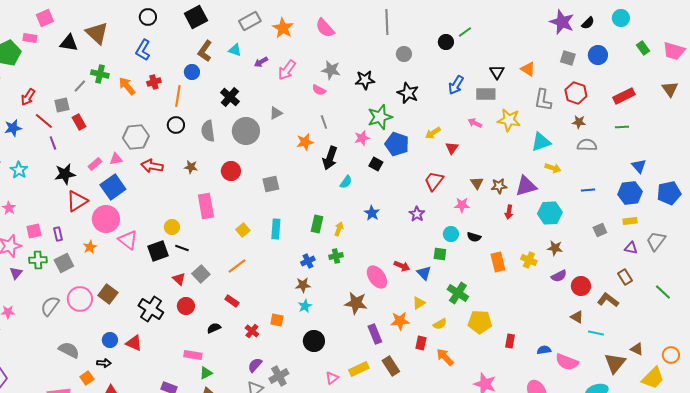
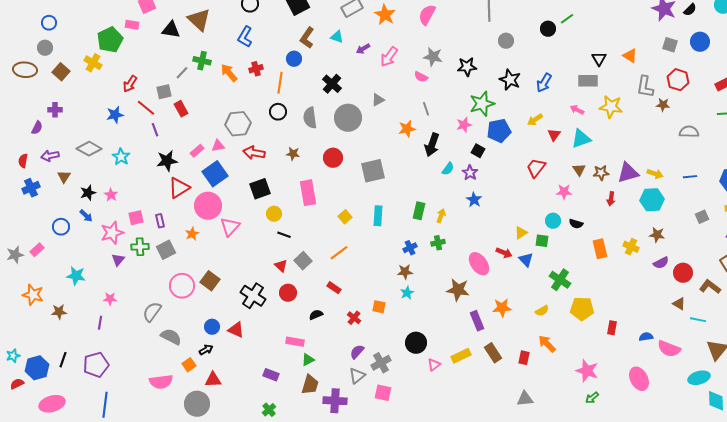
pink semicircle: (325, 28) -> (427, 15), turned 70
blue arrow: (456, 85) -> (544, 83), moved
brown star: (579, 122) -> (663, 105), moved
cyan triangle: (541, 142) -> (581, 139), moved
blue pentagon: (397, 144) -> (499, 131), turned -30
yellow arrow: (553, 168) -> (655, 174), moved
gray square: (271, 184) -> (373, 171), size x1.4
purple star: (417, 214) -> (470, 173), moved
pink triangle: (128, 240) -> (230, 227), turned 35
black square: (158, 251) -> (260, 189), moved
yellow triangle: (419, 303) -> (521, 233), moved
gray semicircle: (50, 306) -> (152, 312), moved
black circle: (314, 341) -> (416, 343), moved
red rectangle: (421, 343) -> (524, 358), moved
black arrow: (104, 363) -> (206, 350), turned -32

